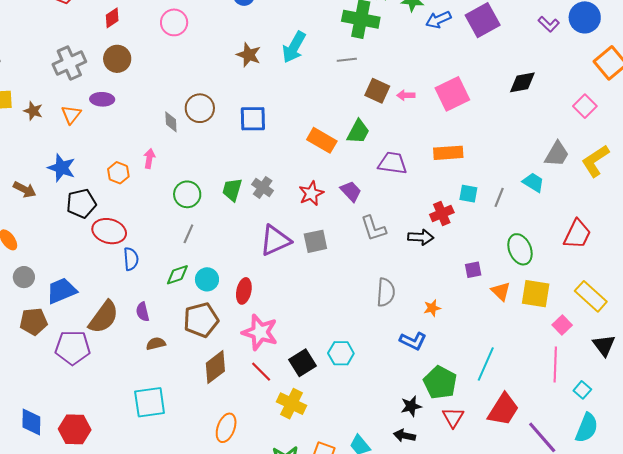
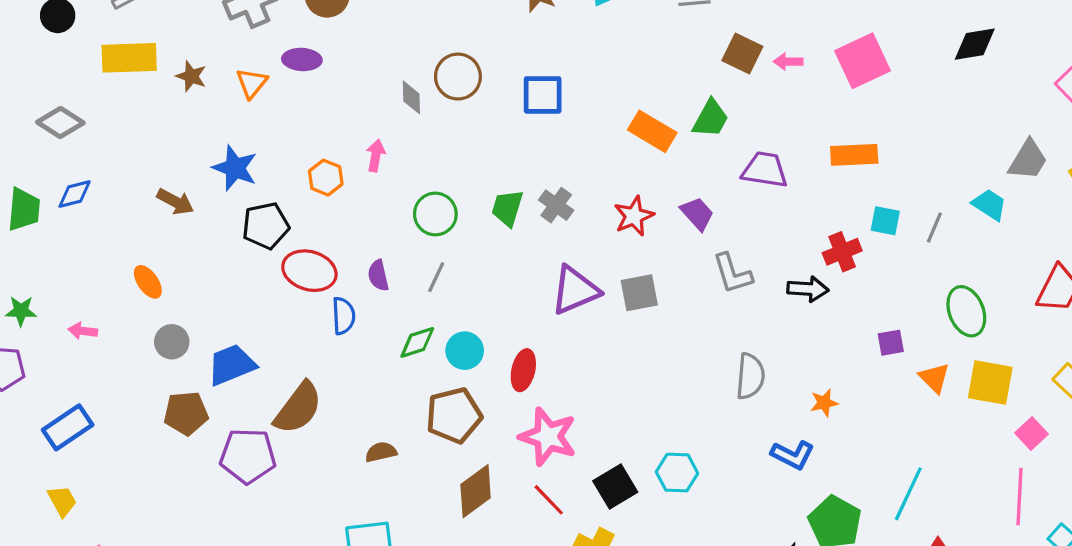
purple semicircle: (143, 312) -> (378, 275), moved

